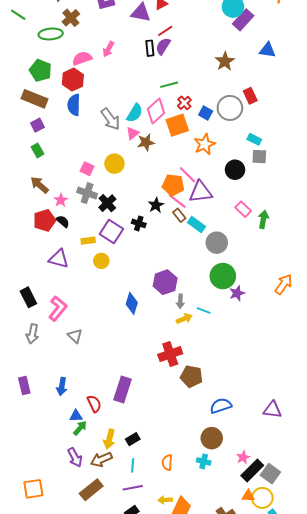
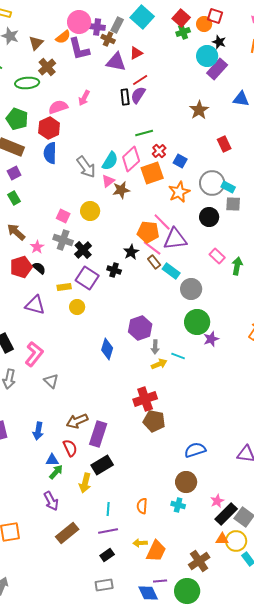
gray circle: (230, 108) -> (212, 183), moved
brown pentagon: (191, 376) -> (154, 421), moved
black rectangle: (133, 439) -> (102, 465), moved, size x1.5
brown arrow: (101, 459) -> (77, 421), moved

